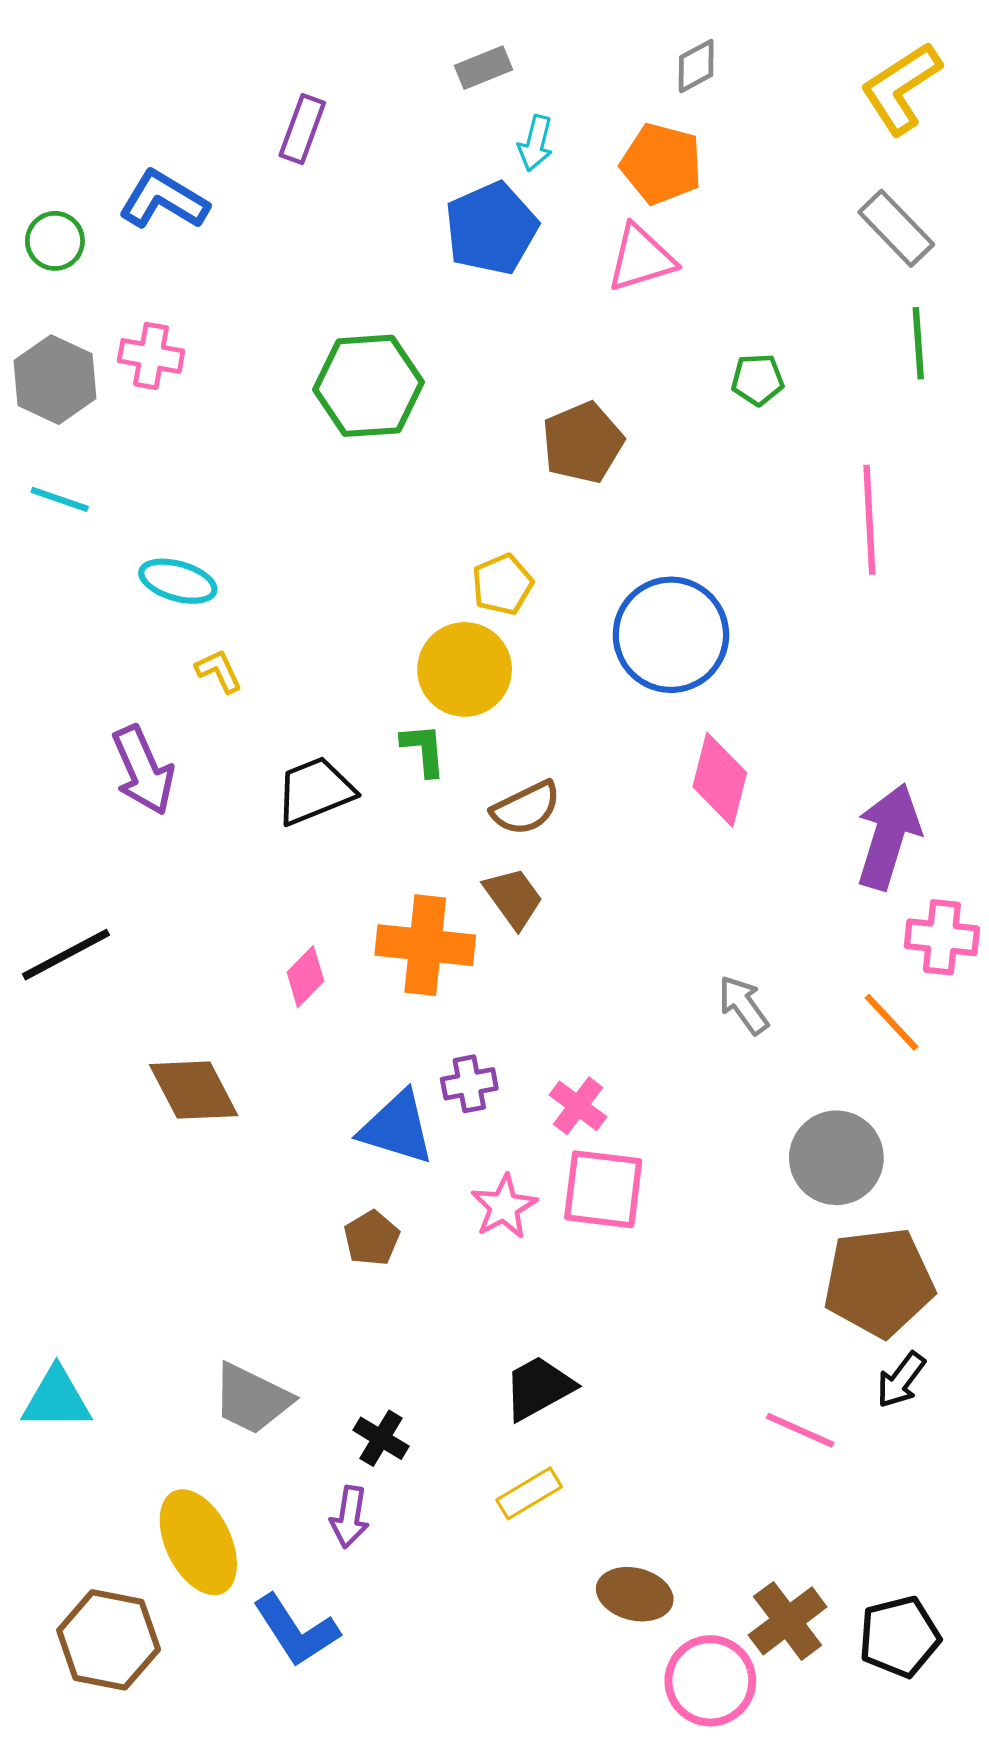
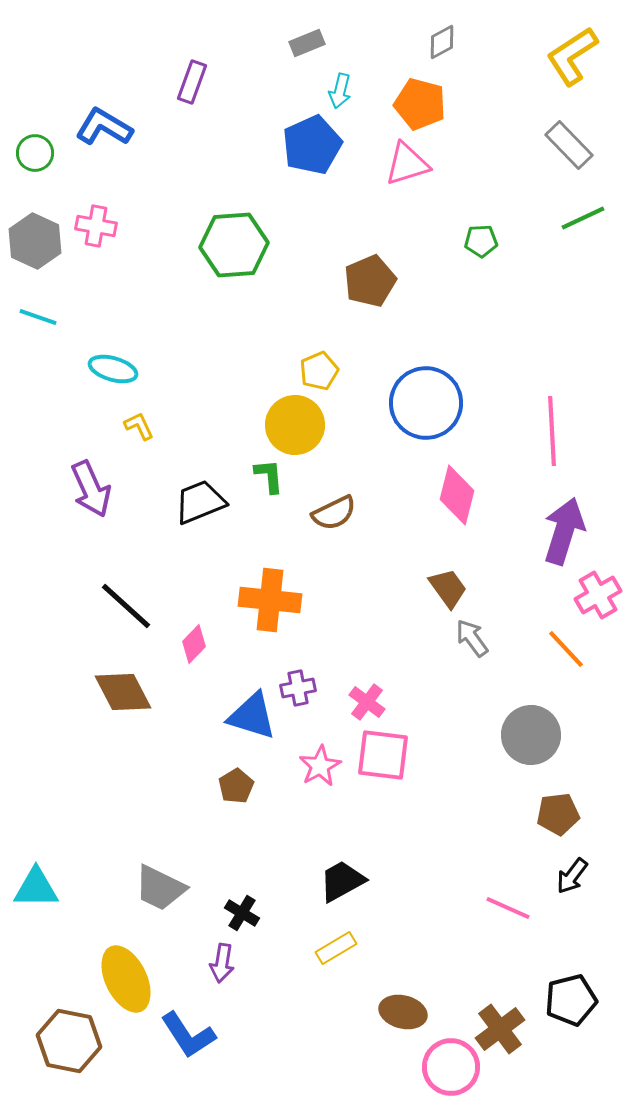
green line: (918, 343) -> (583, 218), turned 69
pink line: (869, 520) -> (552, 431), moved
brown trapezoid: (513, 898) -> (448, 588), moved
pink cross: (942, 937) -> (598, 595), turned -36
black line: (66, 955) -> (126, 606), moved, turned 70
pink diamond: (305, 977) -> (194, 644), moved
brown pentagon: (879, 1282) -> (558, 814), size x0.6
black pentagon: (899, 1637) -> (571, 1000), moved

